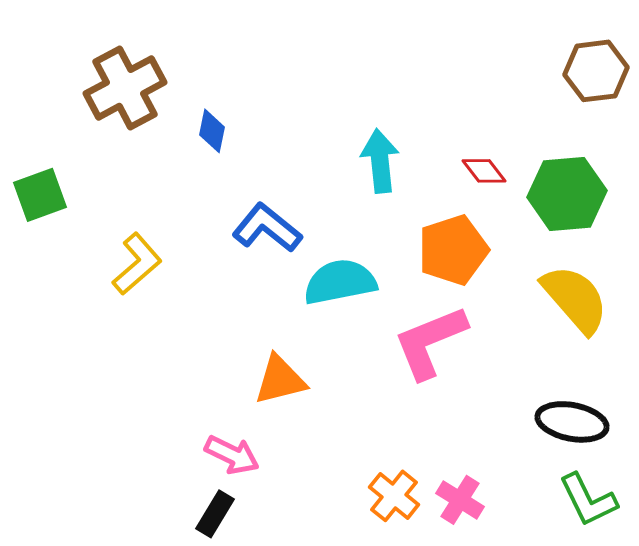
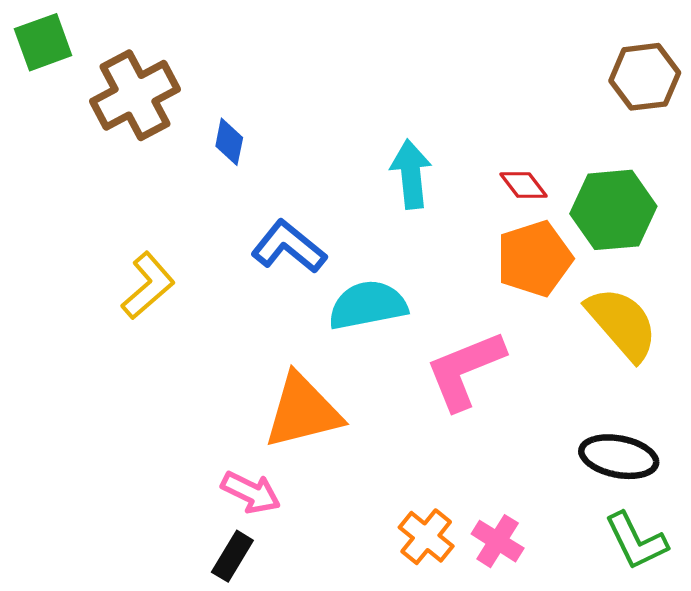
green square: (40, 195) -> (43, 42), moved
orange pentagon: (453, 250) -> (534, 259), moved
orange triangle: (280, 380) -> (303, 411), size x1.4

